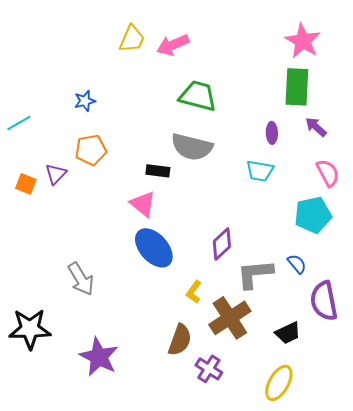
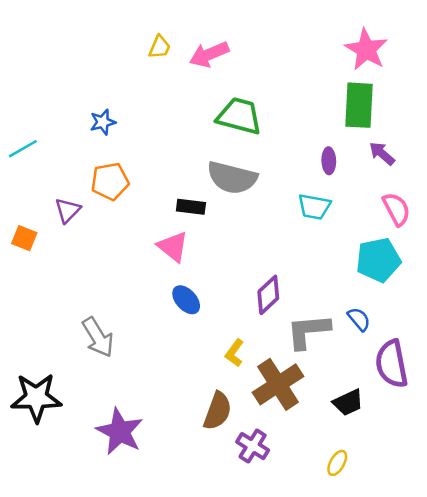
yellow trapezoid: (132, 39) -> (160, 47), size x0.7
orange square: (26, 184) -> (24, 238), moved
blue ellipse: (154, 248) -> (186, 300), size x0.6
yellow ellipse: (279, 383) -> (337, 463), size x0.6

